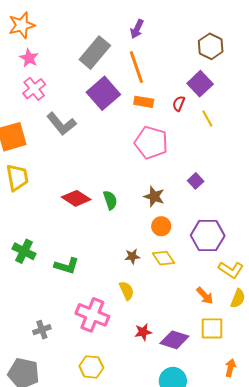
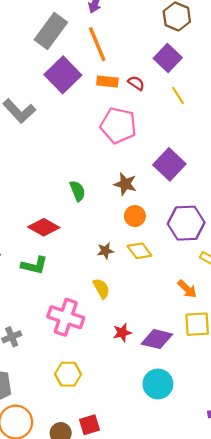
red semicircle: (179, 104) -> (136, 83), moved, turned 105
purple square: (196, 181) -> (169, 164), size x1.8
red diamond: (76, 198) -> (44, 227), moved

